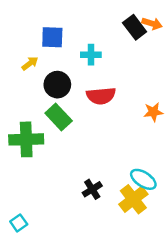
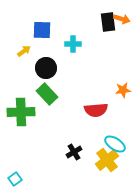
black rectangle: (135, 27) -> (108, 22), turned 30
red semicircle: (101, 96) -> (96, 110), moved

